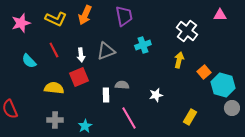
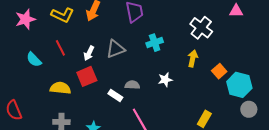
white arrow: (81, 55) -> (89, 53), turned 32
white rectangle: (106, 95) -> (115, 95), turned -56
white star: (156, 95) -> (165, 80), moved

